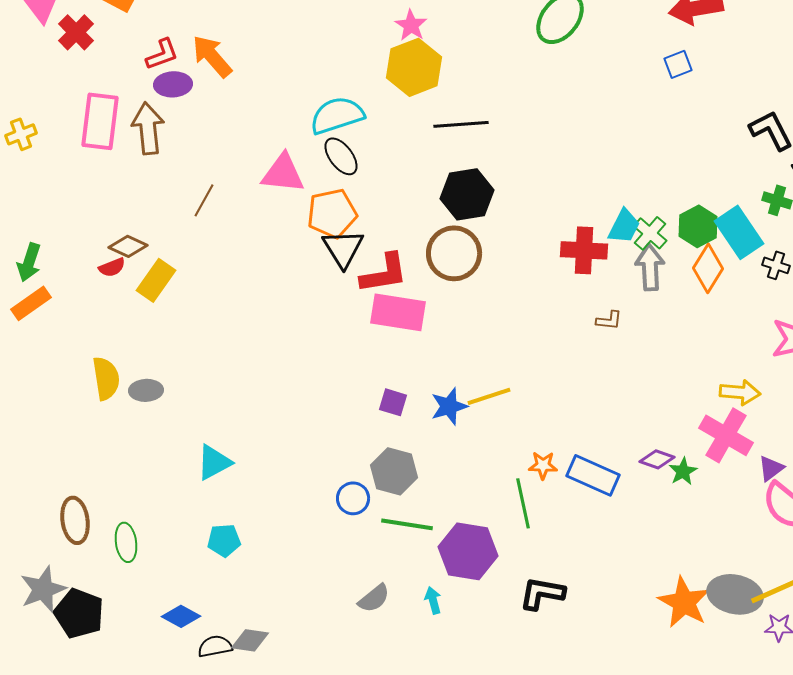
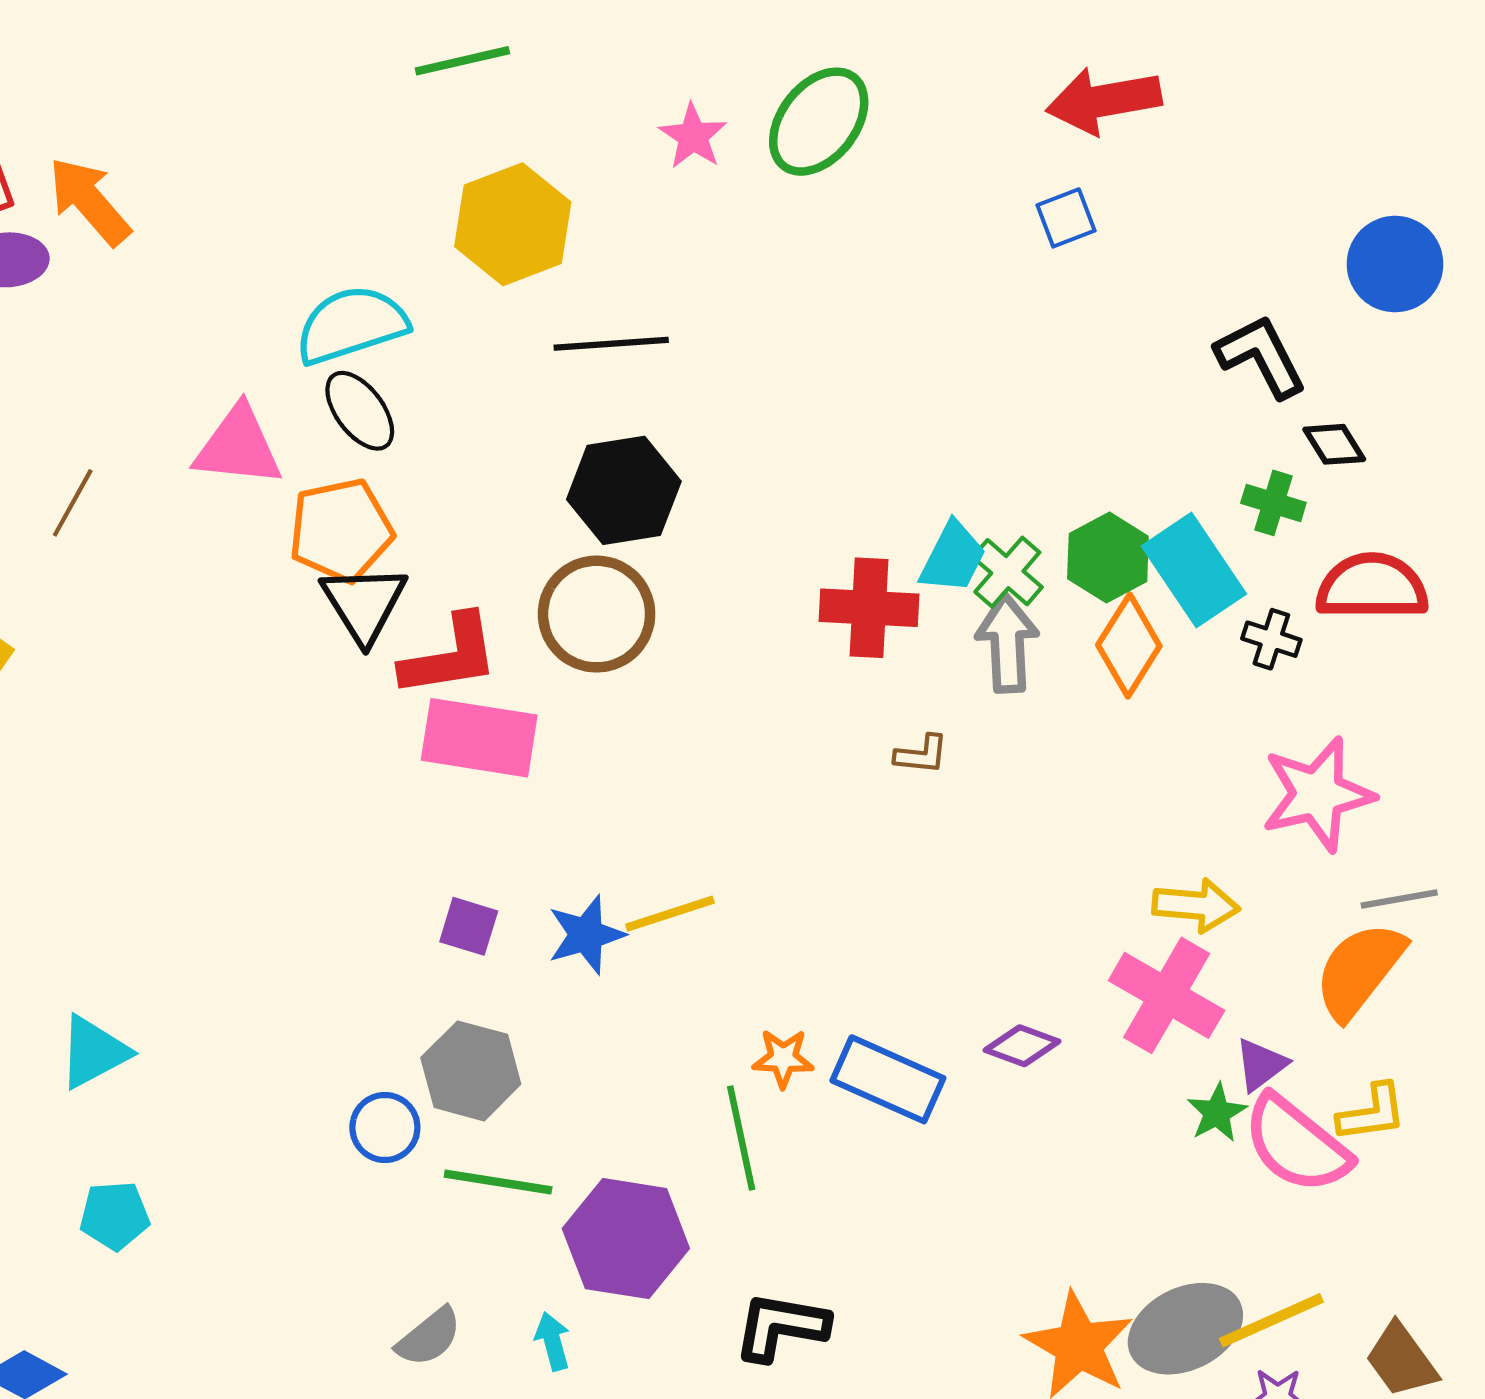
pink star: (411, 25) -> (693, 136), moved
green star: (683, 471) -> (1217, 1113), moved
gray ellipse: (735, 594) -> (1185, 1329), turned -38

